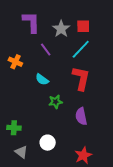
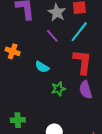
purple line: (46, 49) -> (52, 36), moved
purple semicircle: (81, 116) -> (86, 90), moved

